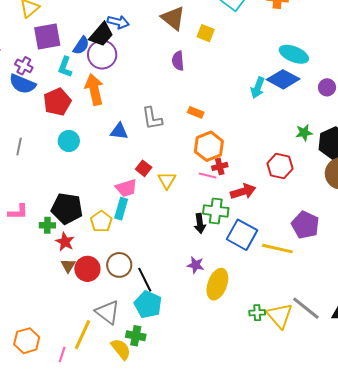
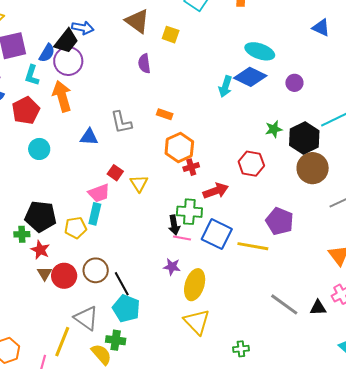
pink line: (208, 176) -> (182, 238), moved
yellow pentagon: (101, 221) -> (76, 228), turned 30
green cross: (257, 313) -> (241, 349), moved
yellow triangle: (280, 316) -> (197, 322), moved

